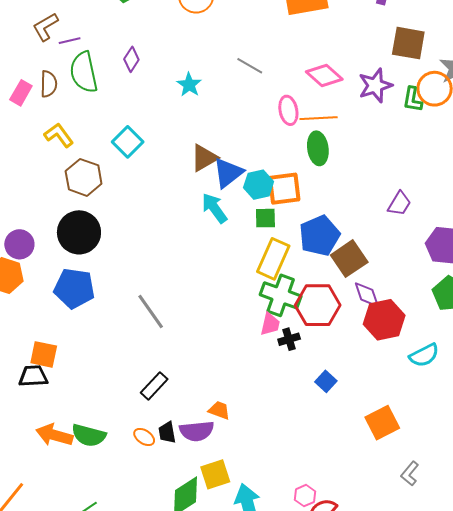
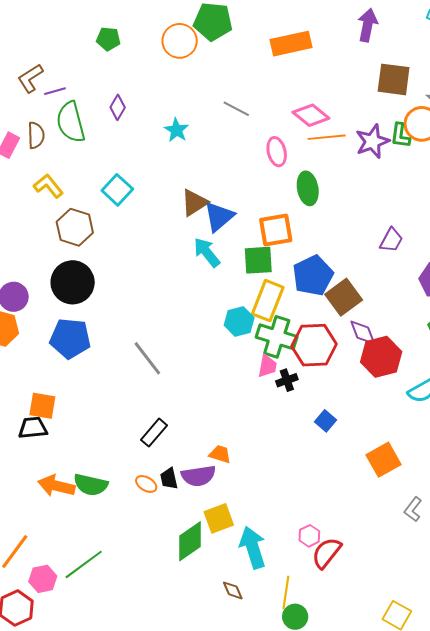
purple star: (375, 85) -> (372, 141), moved
orange line: (319, 118) -> (327, 137), moved
cyan hexagon: (259, 185) -> (239, 321), moved
green square: (265, 218) -> (258, 260), size x1.4

